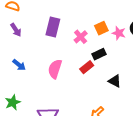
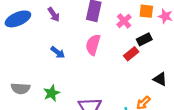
orange square: (101, 28) -> (146, 11), turned 32
pink semicircle: (55, 69) -> (93, 45), moved
black triangle: (115, 81) -> (160, 79), moved

